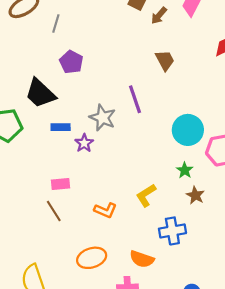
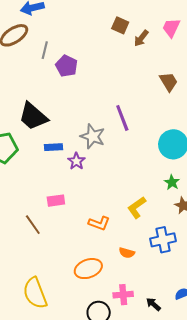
brown trapezoid: (165, 60) -> (169, 82), moved
purple pentagon: (71, 62) -> (67, 66), moved
brown line: (54, 211) -> (33, 225), moved
orange semicircle: (142, 259) -> (127, 253), moved, size x0.7

